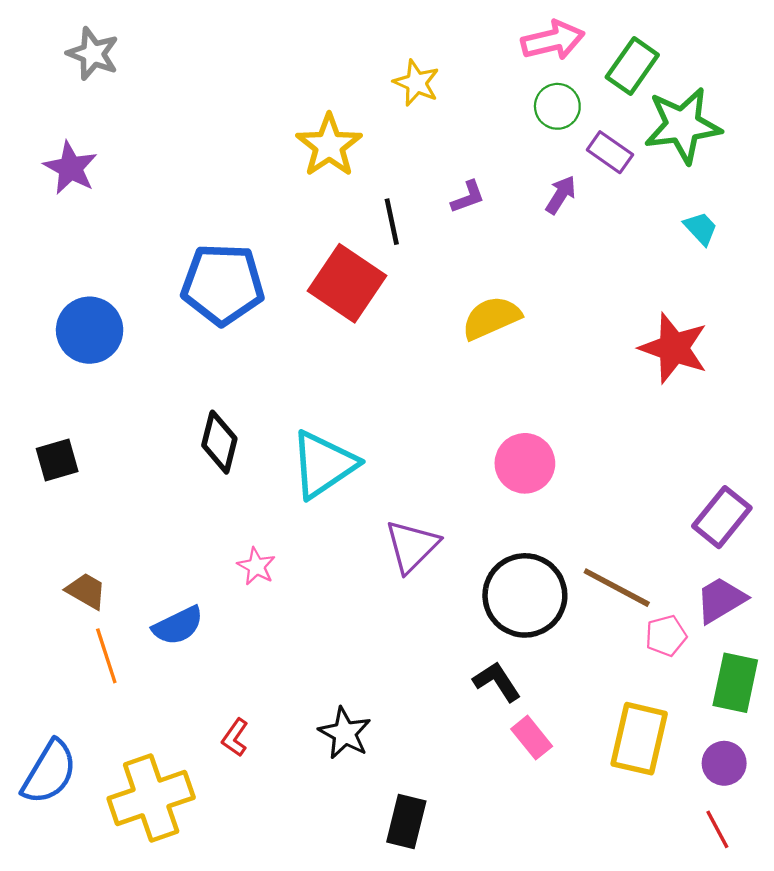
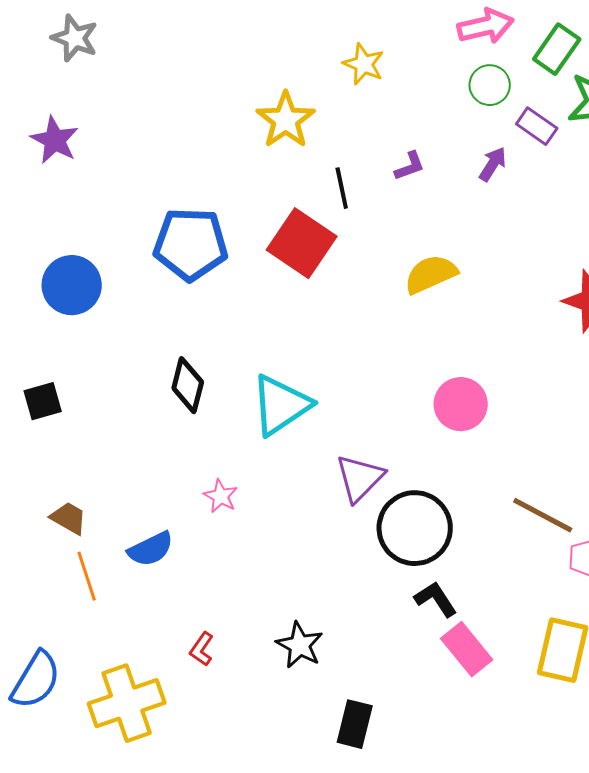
black circle: (525, 595) -> (415, 528), moved
pink rectangle: (532, 738) -> (467, 649), size x1.4

